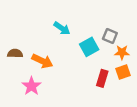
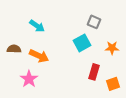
cyan arrow: (62, 28) -> (37, 26), moved
gray square: (110, 36) -> (94, 22), moved
orange square: (123, 72) -> (113, 84), moved

